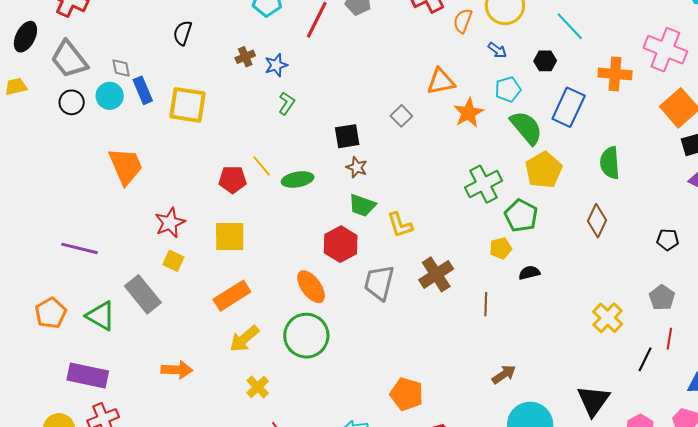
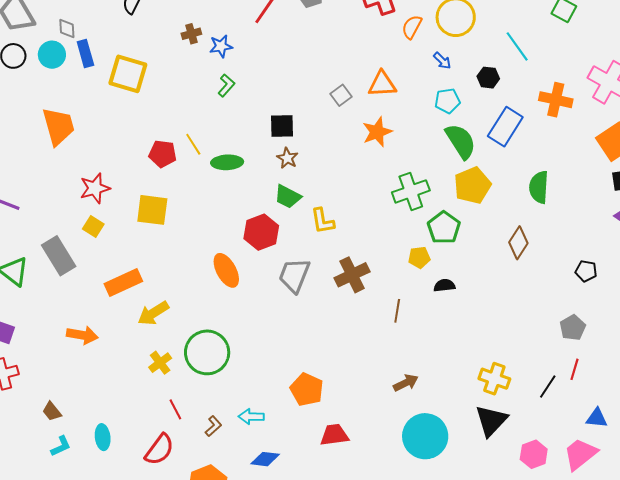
orange star: (468, 113) -> (377, 132), moved
gray square: (401, 116) -> (341, 95), moved
orange rectangle: (232, 296) -> (123, 282), moved
yellow cross: (608, 318) -> (494, 379), moved, turned -32
green circle: (306, 336) -> (207, 352), moved

